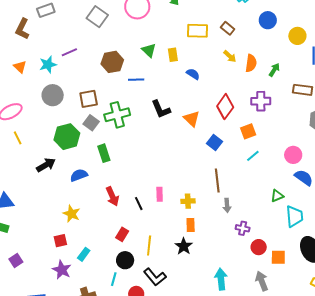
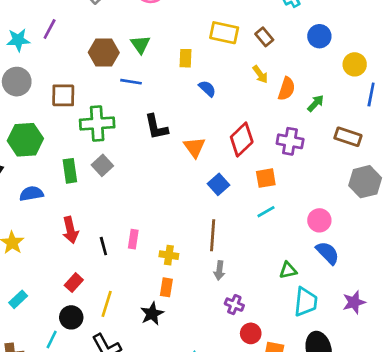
green triangle: (149, 50) -> (140, 44), moved
purple line: (69, 52) -> (50, 29), turned -49
gray square: (91, 123) -> (102, 165), moved

